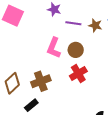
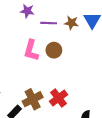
red cross: (78, 74) -> (59, 98), moved
brown cross: (41, 81) -> (33, 99), moved

